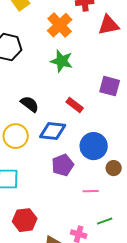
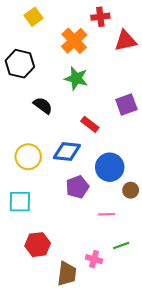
purple square: (110, 86) -> (126, 104), turned -35
black semicircle: (30, 104) -> (43, 106), moved

